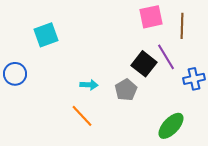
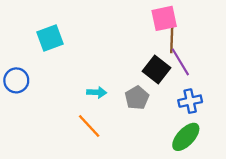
brown line: (182, 26) -> (172, 39), moved
blue cross: (194, 79) -> (190, 101), moved

